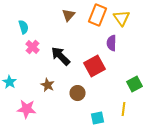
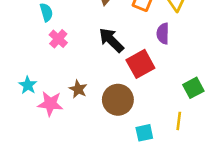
black arrow: (61, 56) -> (111, 40), moved
brown circle: (78, 93) -> (118, 100), size x1.5
pink star: (27, 109) -> (50, 104), moved

